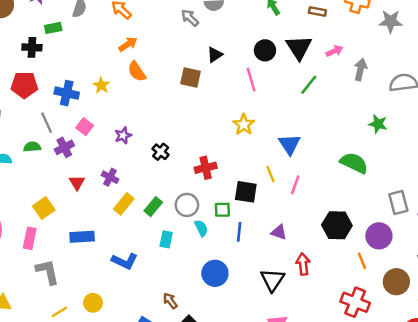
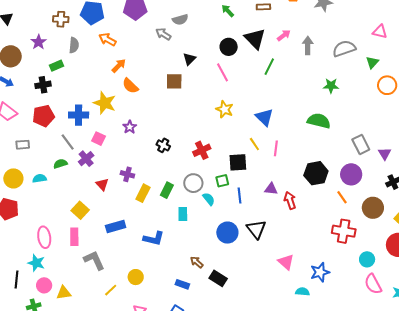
yellow star: (101, 85) -> (105, 103), size x1.6
purple star: (123, 135) -> (130, 127), moved
red arrow: (303, 264) -> (290, 200), moved
black triangle: (272, 280) -> (256, 229), moved

